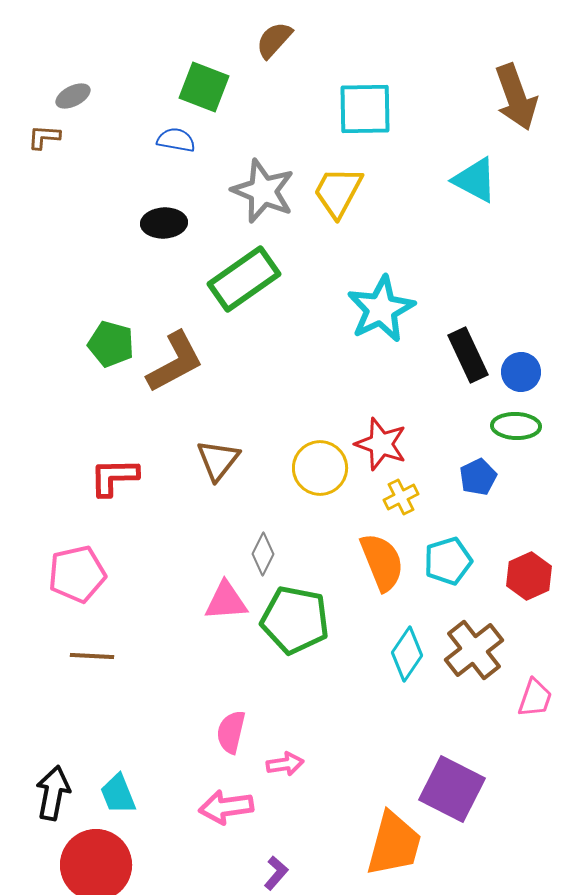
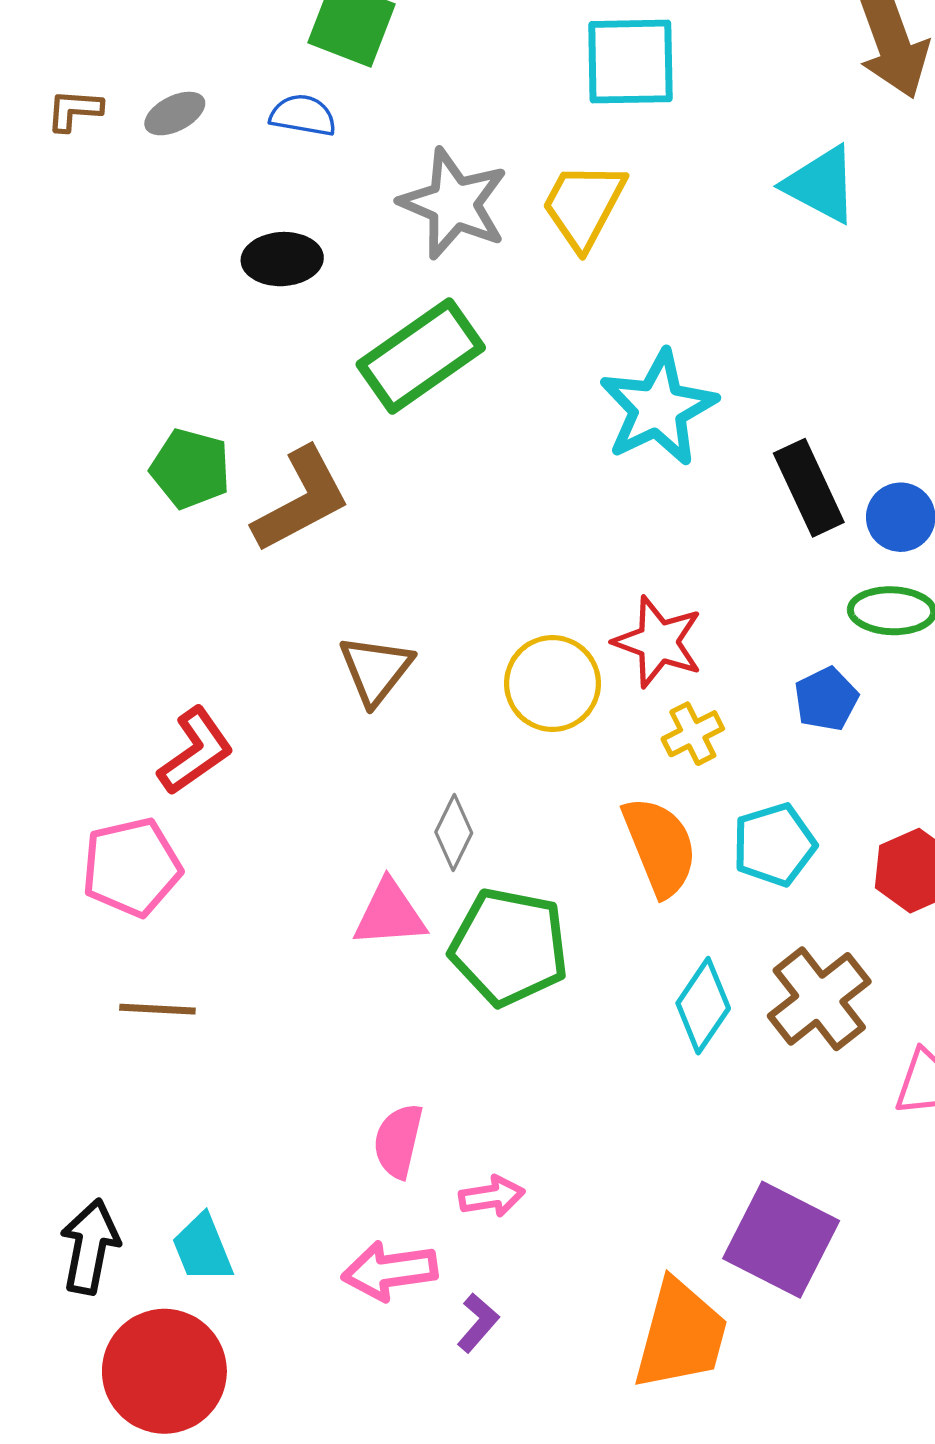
gray ellipse: (73, 96) -> (175, 114), moved
red L-shape: (114, 477) -> (196, 751), moved, turned 146
purple L-shape: (276, 873) -> (478, 1323), moved

